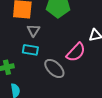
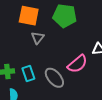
cyan rectangle: (30, 50) -> (28, 74), moved, turned 56

